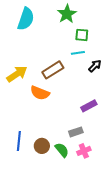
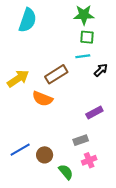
green star: (67, 14) -> (84, 15), moved, turned 30
blue line: (19, 141) -> (20, 150), turned 54
green semicircle: (62, 150) -> (66, 172), moved

